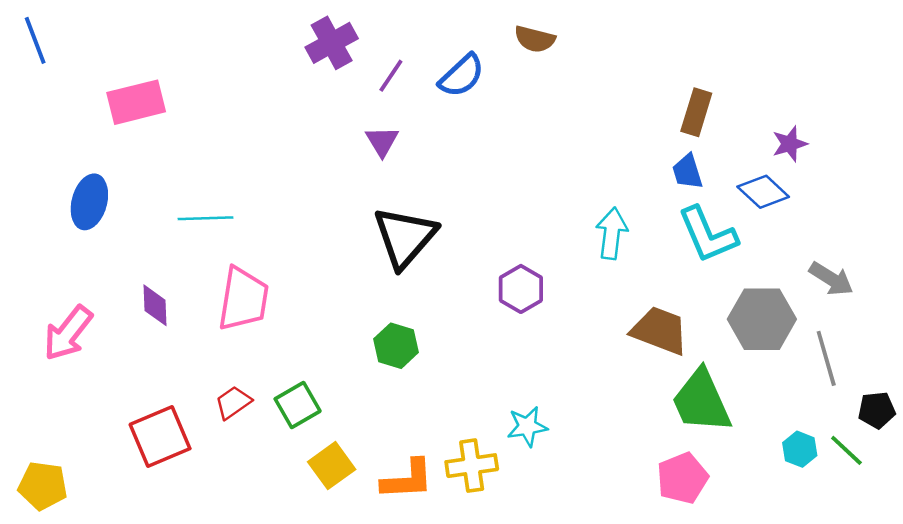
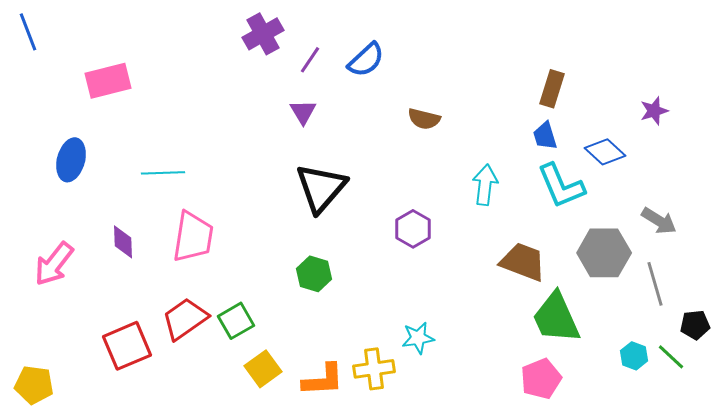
brown semicircle: (535, 39) -> (424, 119), moved
purple star: (790, 144) -> (654, 111), moved
red trapezoid: (233, 402) -> (185, 319), size x1.6

